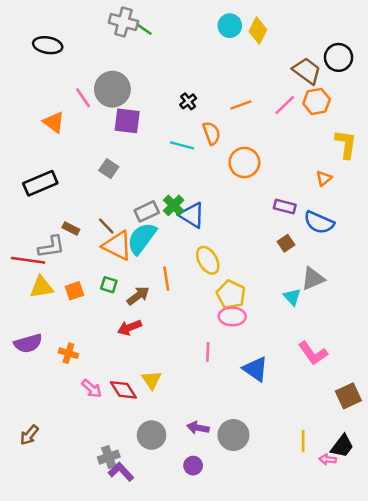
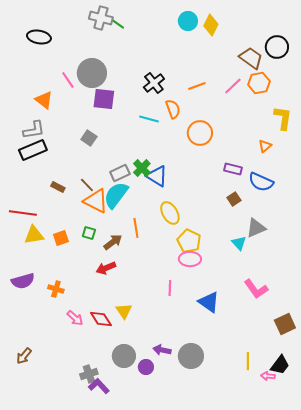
black cross: (188, 101) -> (154, 83), size x1.5
gray L-shape: (51, 247) -> (34, 130), moved
purple circle: (193, 466) -> (146, 367), moved

